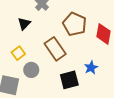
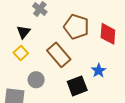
yellow square: (18, 53) -> (21, 53), moved

